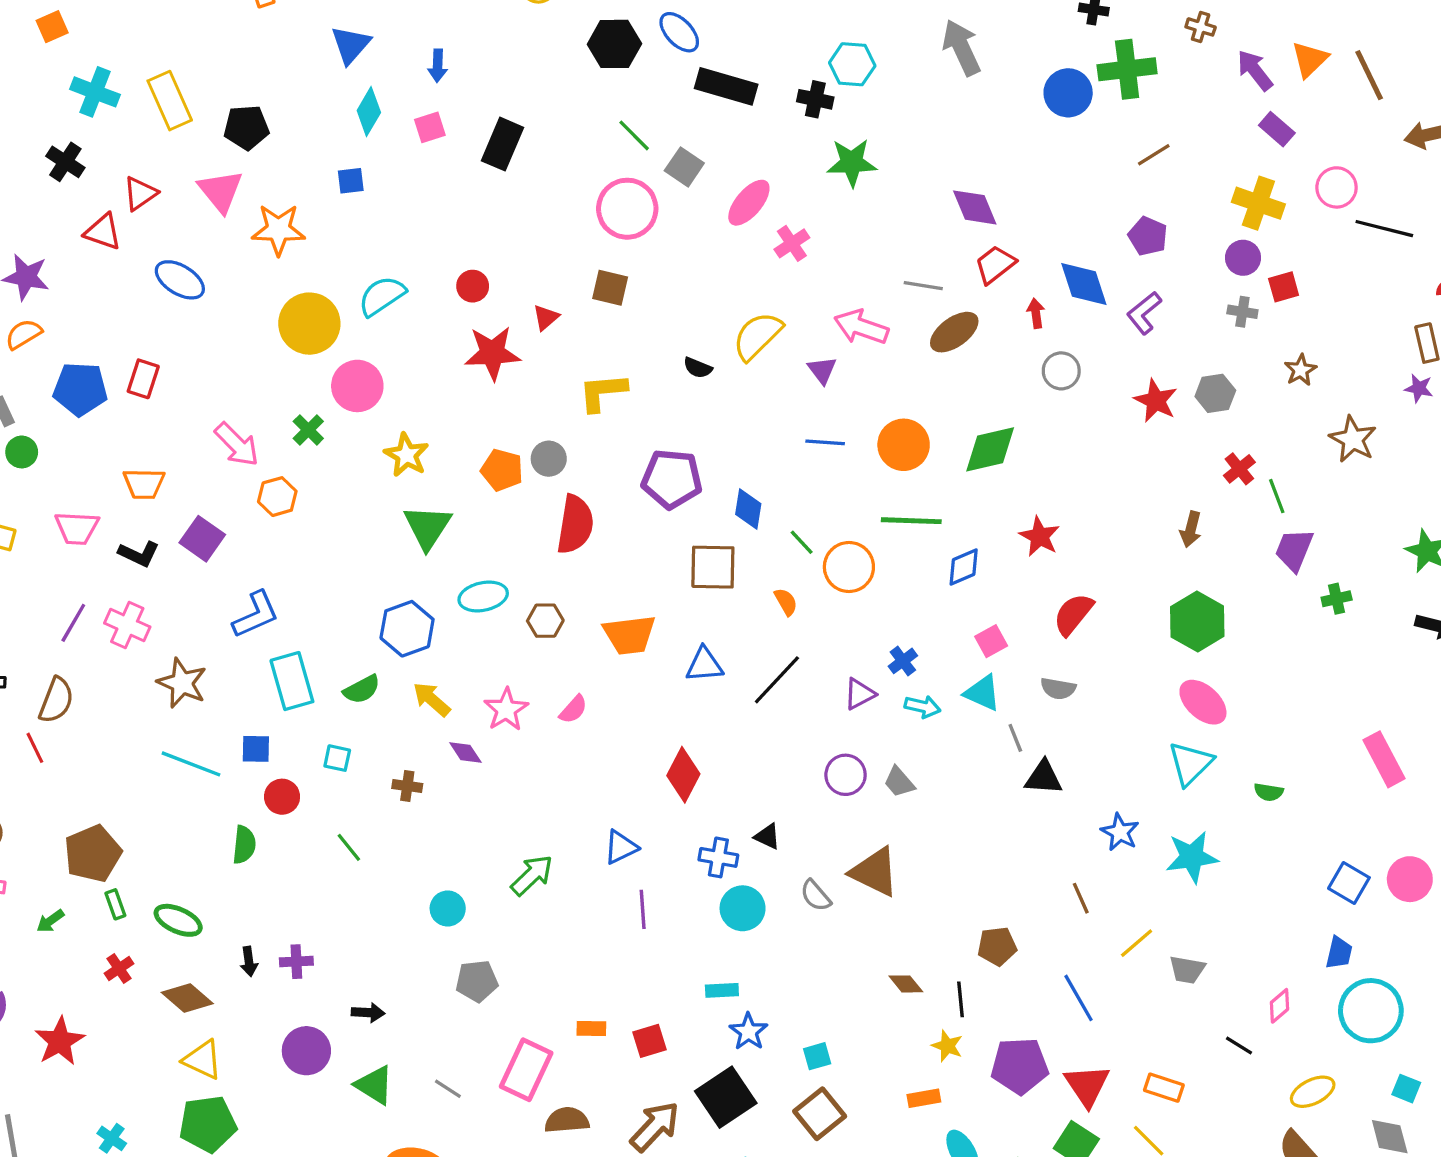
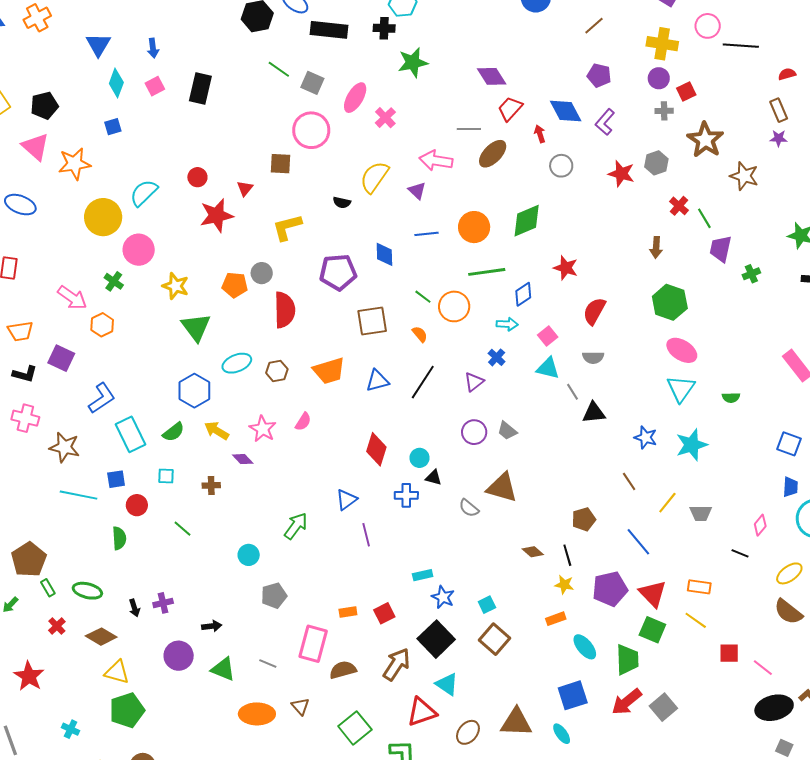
pink circle: (627, 209) -> (311, 130), moved
brown star: (1300, 370) -> (705, 140), size x1.8
blue diamond: (748, 509) -> (384, 254), moved
cyan arrow: (922, 707) -> (507, 324), moved
cyan circle: (743, 908) -> (419, 458), moved, size x0.7

